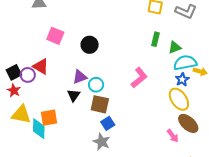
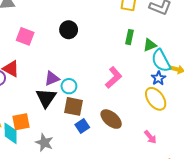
black circle: (90, 45) -> (69, 30), moved
cyan semicircle: (185, 63) -> (161, 61), turned -105
black triangle: (74, 95) -> (46, 98), size x1.5
brown ellipse: (188, 123) -> (111, 119), moved
gray star: (102, 142) -> (44, 143), moved

